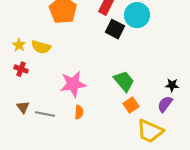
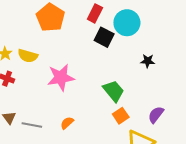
pink star: (73, 84) -> (61, 77), moved
black star: (172, 85) -> (148, 61), moved
orange semicircle: (79, 112) -> (67, 123), turned -136

